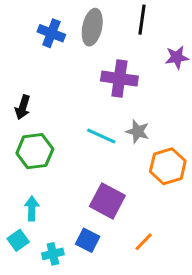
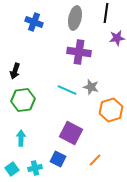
black line: (142, 20) -> (106, 13), moved
gray ellipse: (92, 27) -> (75, 18), moved
cyan square: (18, 240) -> (12, 169), moved

